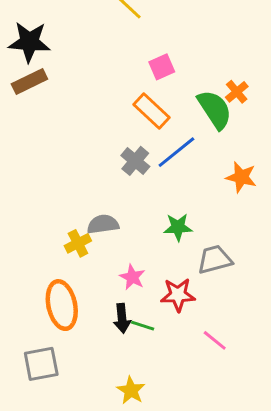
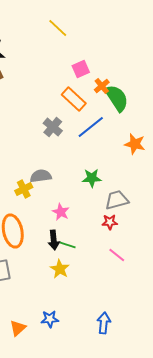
orange cross: (237, 92) -> (102, 86), moved
gray cross: (135, 161) -> (53, 127), moved
red star: (178, 295) -> (110, 222), moved, size x0.7
yellow star: (131, 390) -> (60, 269), moved

